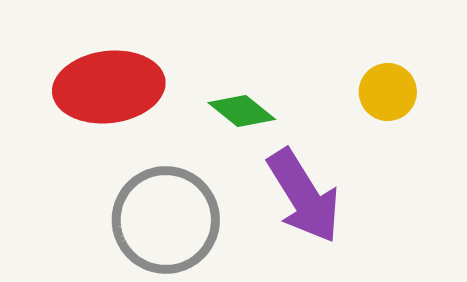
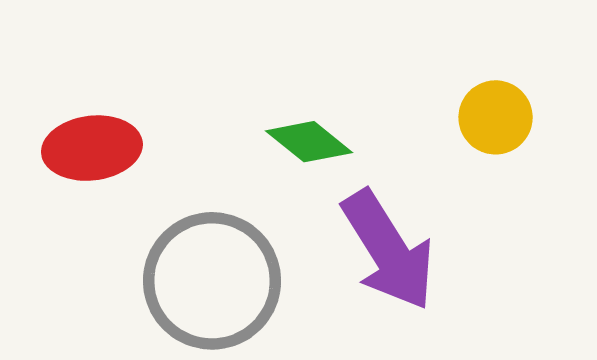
red ellipse: (109, 87) -> (92, 148), moved, size x0.7

